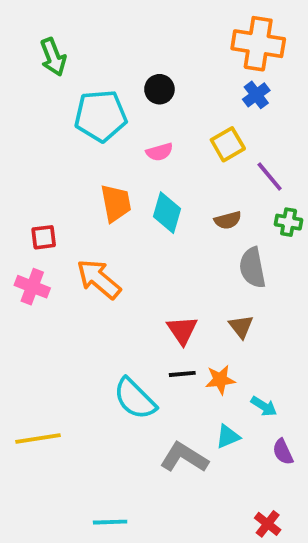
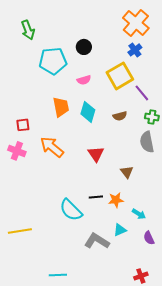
orange cross: (258, 44) -> (136, 23), turned 32
yellow square: (228, 144) -> (120, 76), size x1.5
gray semicircle: (252, 268) -> (147, 142), moved
red triangle: (182, 330) -> (96, 154), moved
red cross: (268, 524) -> (141, 276), turned 32

